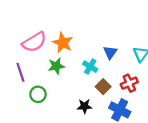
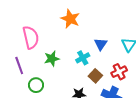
pink semicircle: (34, 42) -> (31, 37), turned -70
orange star: (63, 43) -> (70, 19), moved
cyan cross: (90, 67) -> (83, 58), turned 32

